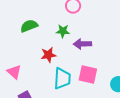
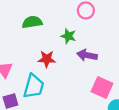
pink square: (88, 75) -> (102, 87), moved
cyan trapezoid: (62, 78) -> (34, 86), moved

